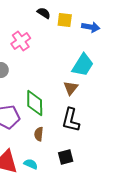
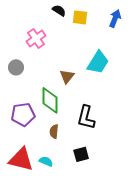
blue arrow: (91, 27) -> (115, 18), moved, turned -78
brown triangle: (71, 88) -> (67, 76), moved

